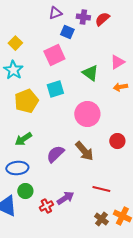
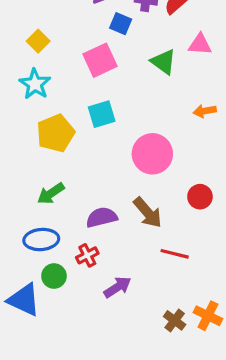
pink triangle: (117, 62) -> (200, 44), moved, turned 35
green triangle: (90, 73) -> (163, 62), moved
purple semicircle: (55, 154) -> (102, 217), turned 30
red line: (101, 189) -> (175, 254), moved
red cross: (46, 206) -> (87, 255), moved

